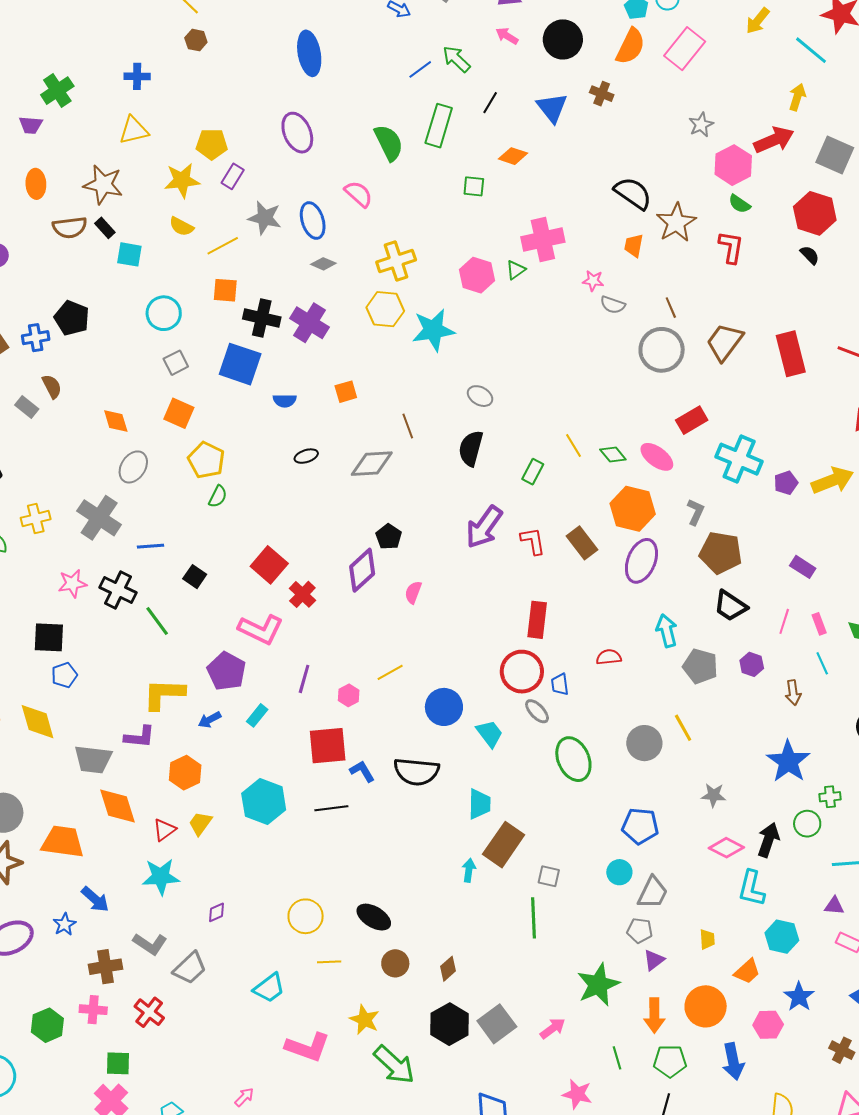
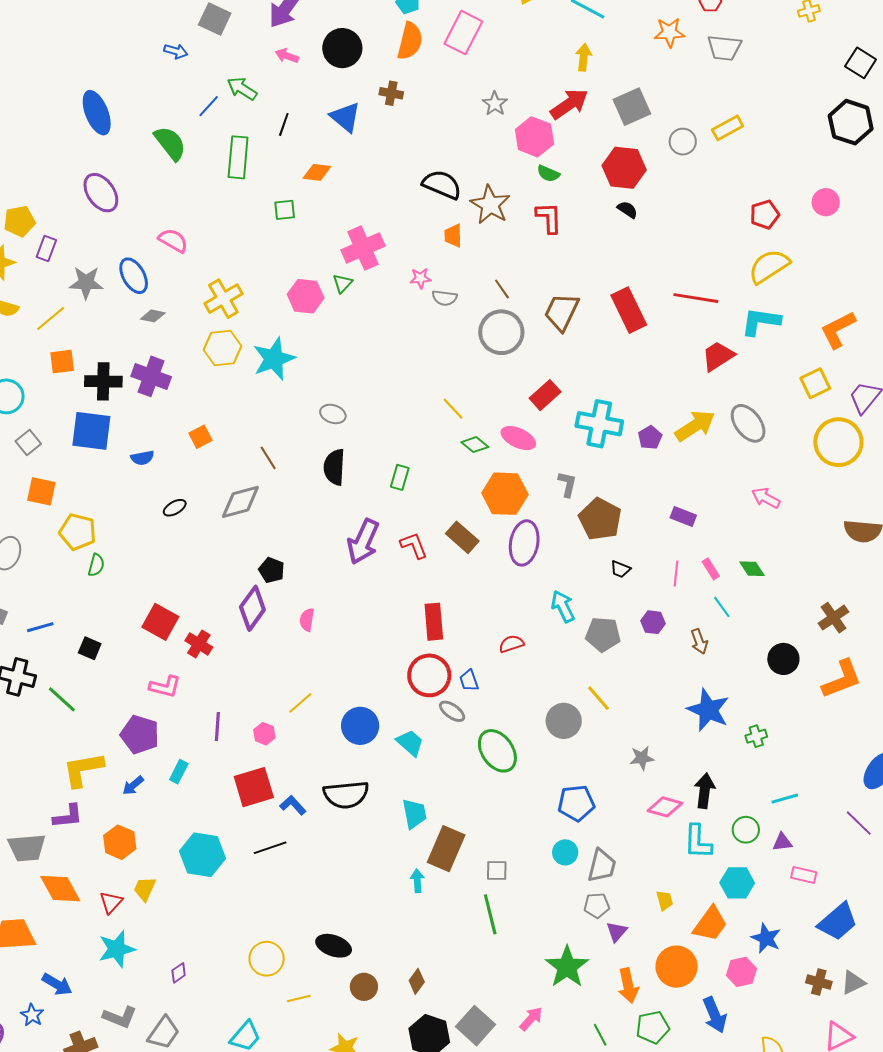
green semicircle: (389, 143) -> (170, 143), moved
gray square: (835, 155) -> (632, 107), turned -36
yellow line: (574, 446) -> (453, 409), moved
brown pentagon: (721, 553) -> (600, 519), turned 30
black trapezoid: (730, 606) -> (620, 569), size x0.6
pink L-shape: (261, 629) -> (165, 687), size x0.7
green circle: (807, 824) -> (746, 830), moved
orange trapezoid: (747, 971) -> (710, 924), size x1.4

